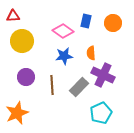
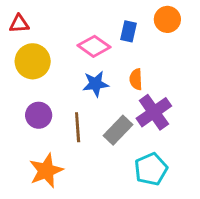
orange circle: (113, 23) -> (167, 19), moved
purple cross: (103, 75) -> (154, 112), turned 30
orange star: (17, 113) -> (46, 171), moved

